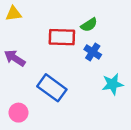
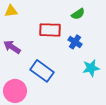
green semicircle: (89, 25) -> (78, 14), moved
pink circle: (18, 113) -> (15, 91), size x1.5

